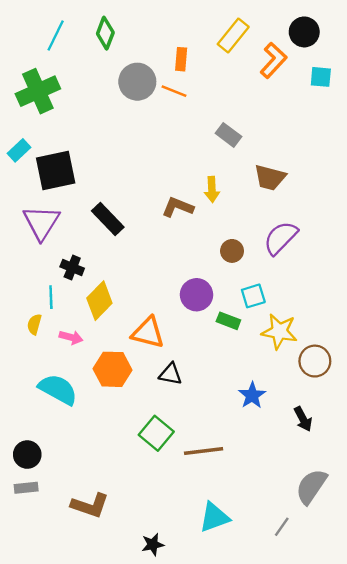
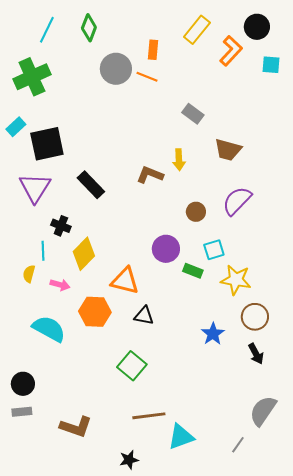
brown circle: (315, 361) -> (255, 317), moved
brown line: (204, 451) -> (149, 416), moved

